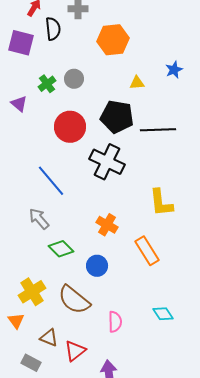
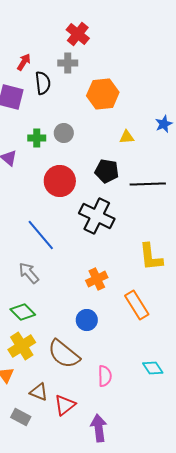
green cross: (47, 84) -> (37, 138), turned 36
black pentagon: (117, 117) -> (107, 171), size x0.7
orange cross: (107, 225) -> (97, 279), turned 35
green diamond: (61, 249) -> (23, 312), moved

